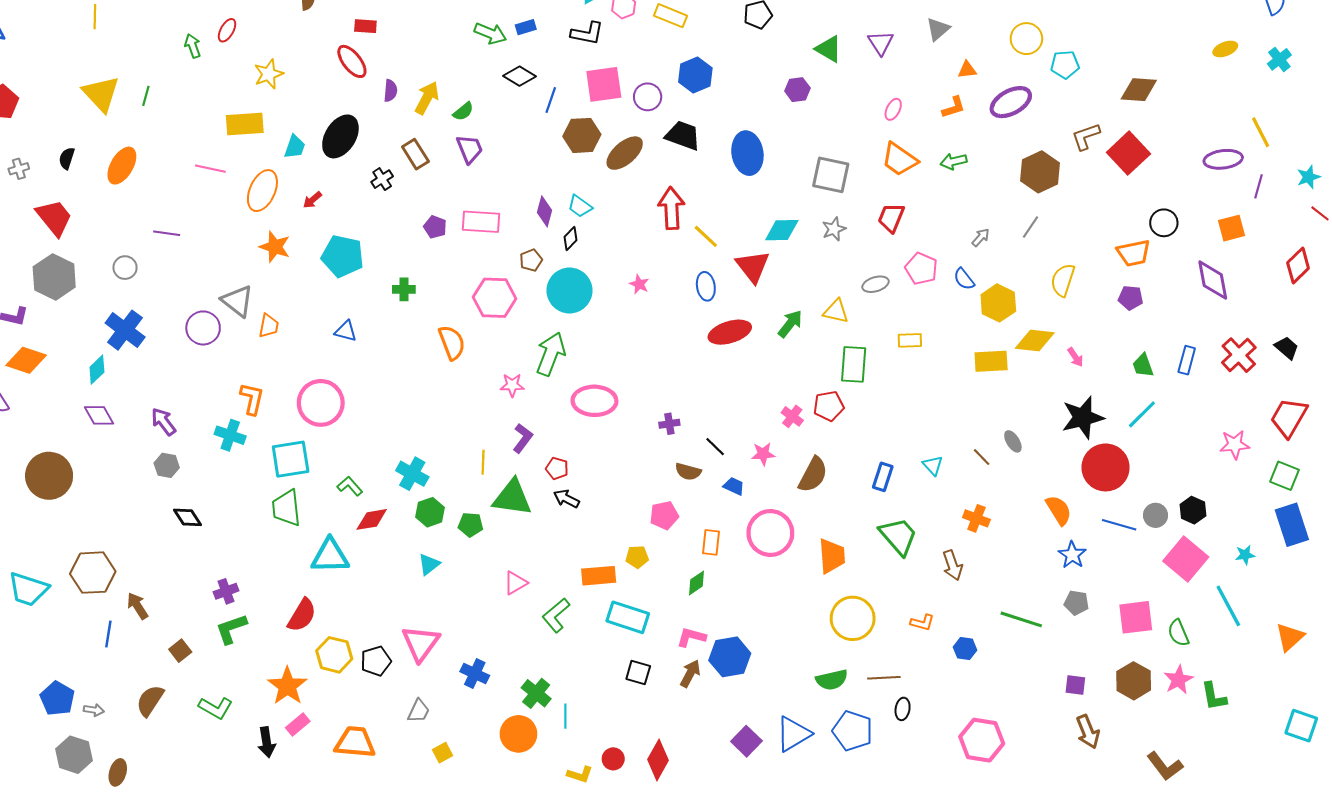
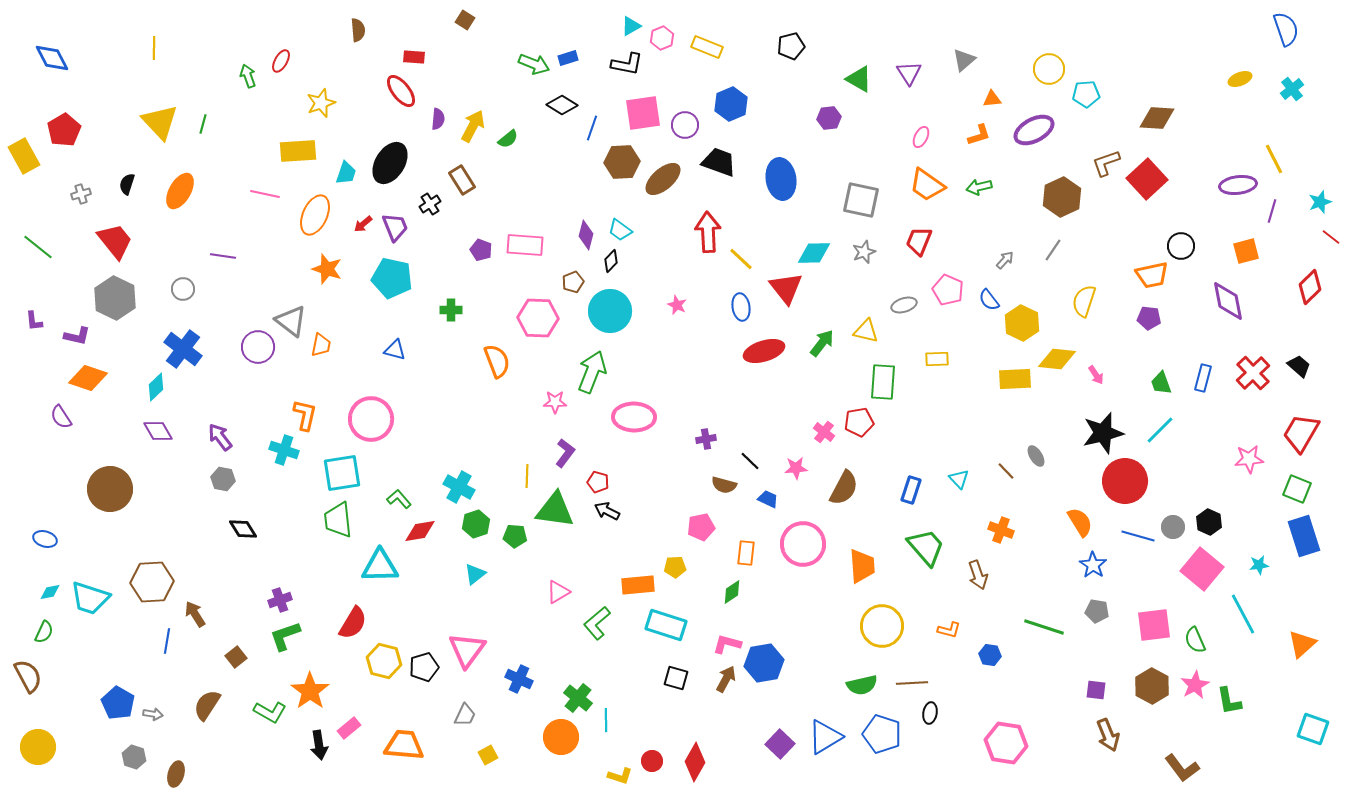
purple trapezoid: (470, 149) -> (395, 227), moved
orange star: (287, 686) -> (310, 691), moved
gray hexagon: (74, 755) -> (134, 757), size x0.7

